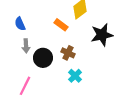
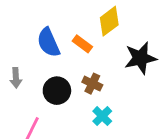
blue semicircle: (20, 24) -> (48, 42), moved, size x1.5
gray arrow: (26, 46) -> (16, 78), moved

